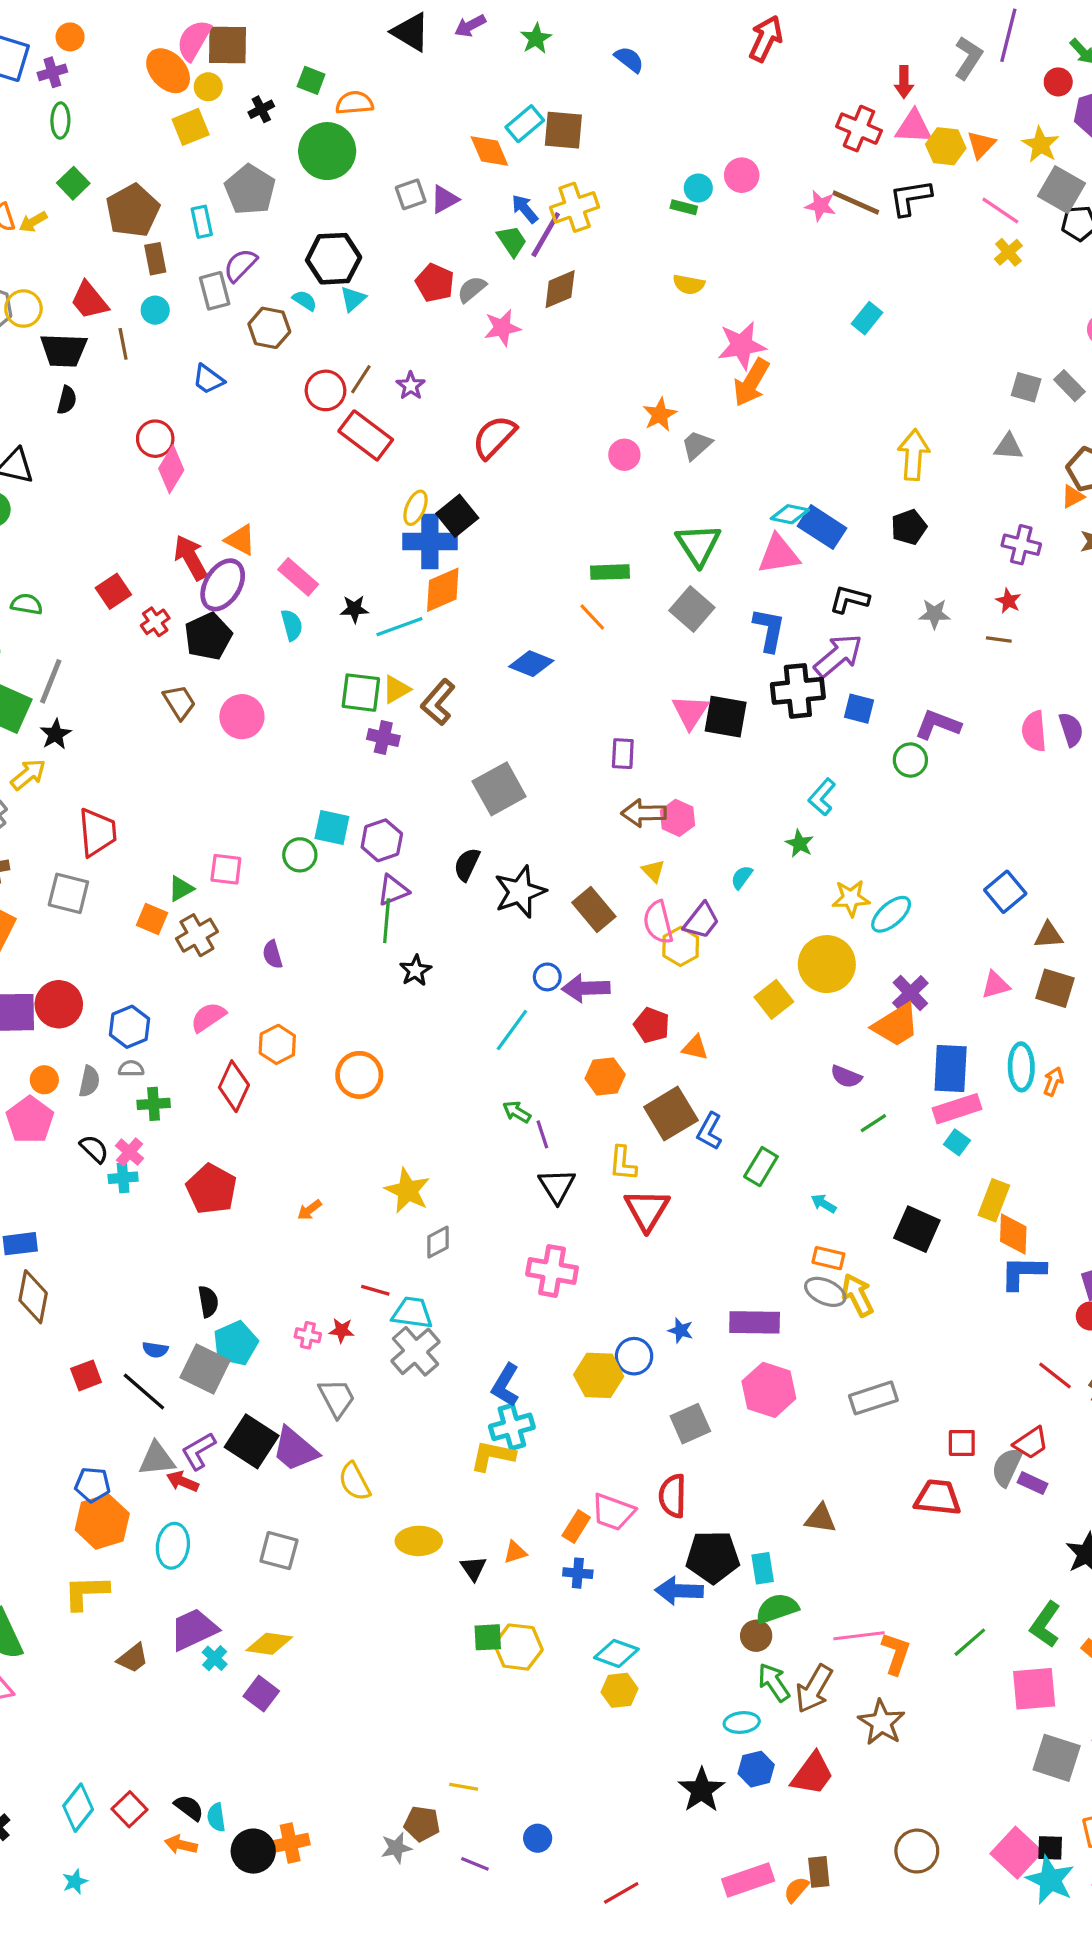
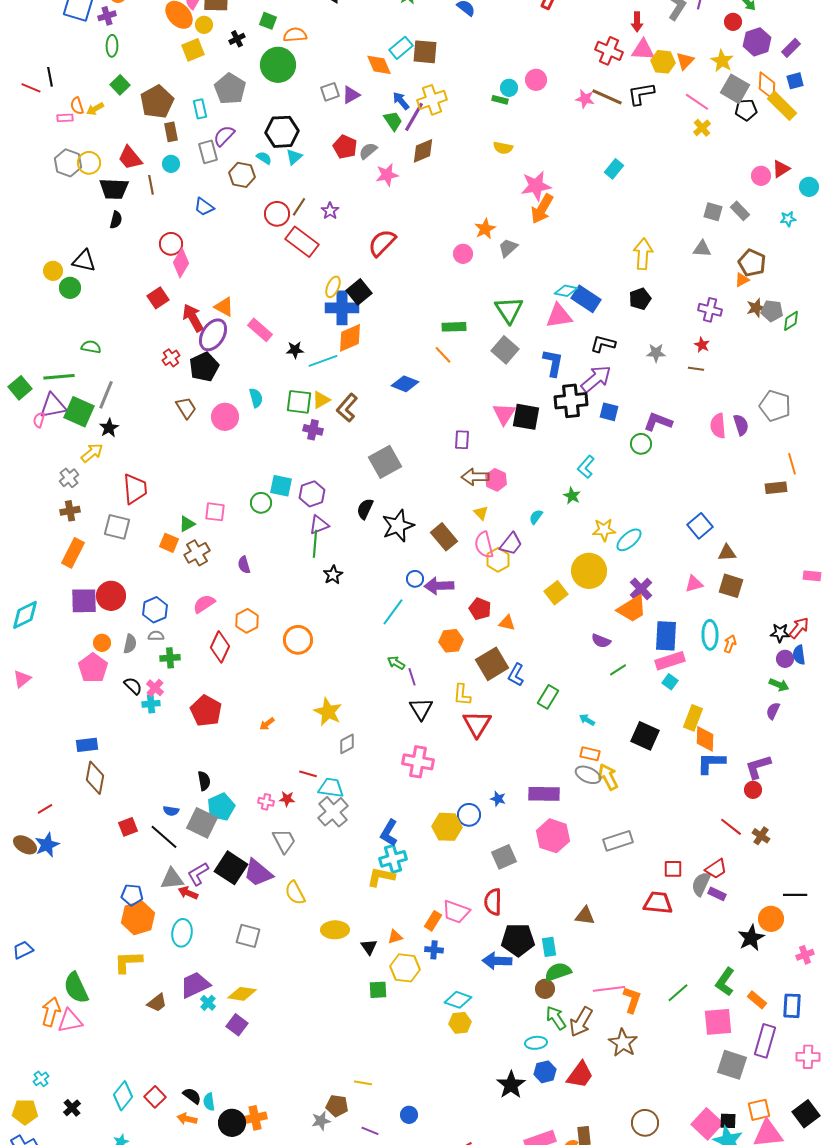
red square: (113, 591) -> (158, 298), moved
cyan semicircle: (292, 625) -> (256, 398), moved
yellow hexagon: (518, 1647) -> (405, 968), moved

